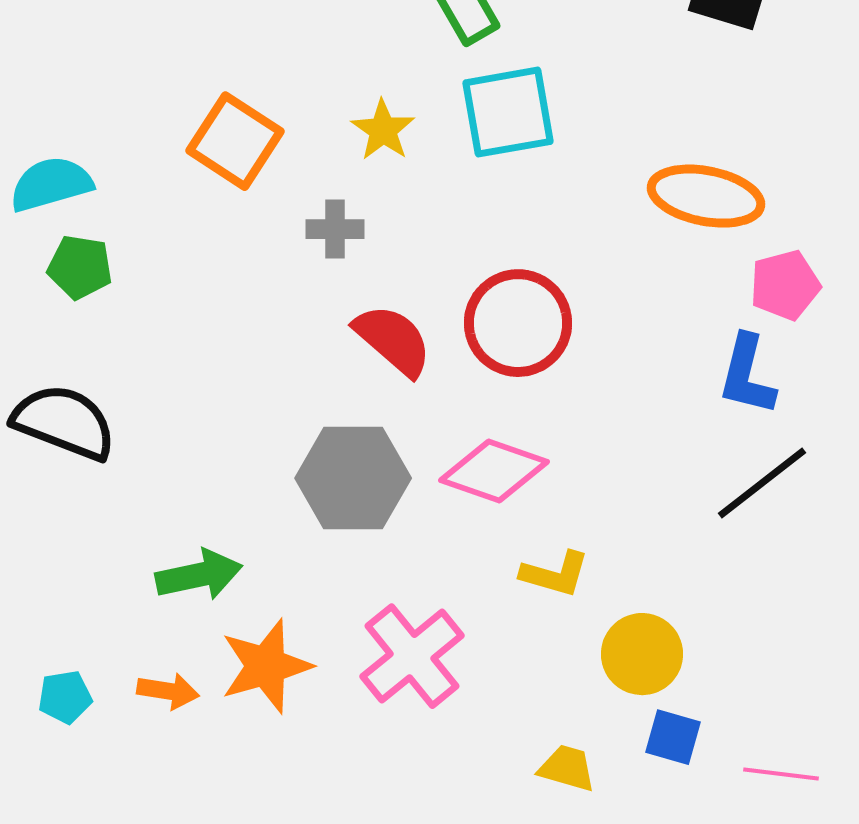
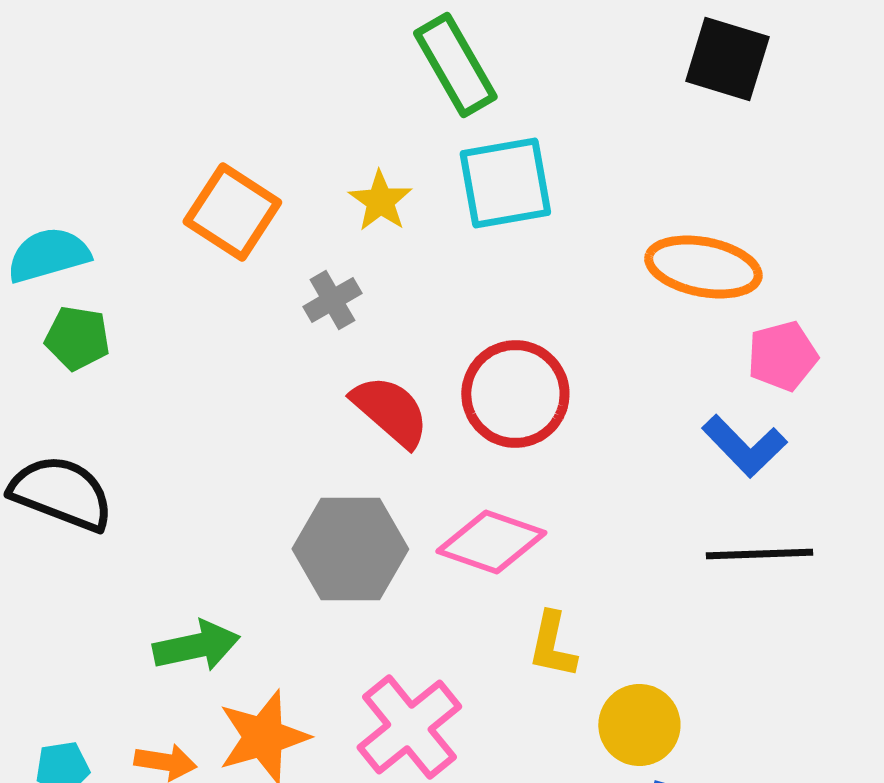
gray cross: (335, 229) -> (332, 300), turned -30
blue L-shape: (747, 375) -> (744, 446), turned -58
black line: (762, 483) -> (759, 554), turned 36
yellow L-shape: (555, 574) -> (552, 645), turned 86

